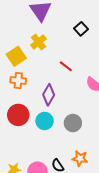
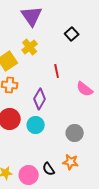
red line: (66, 66) -> (57, 71), turned 40
gray circle: (73, 123) -> (75, 133), moved

